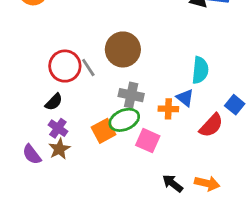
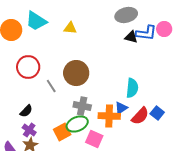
red circle: (65, 66) -> (28, 67), moved
blue triangle: (185, 98) -> (121, 108), turned 48
orange cross: (168, 109) -> (109, 116), size x1.5
red semicircle: (211, 125) -> (140, 116), moved

